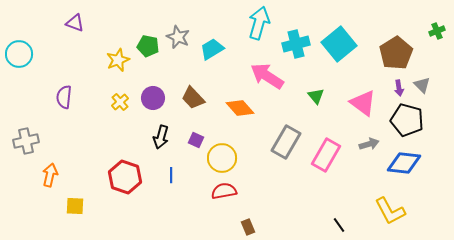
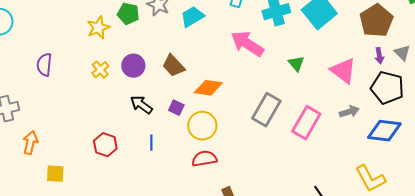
orange diamond: (240, 108) -> (208, 88), moved, turned -40
black arrow: (161, 137) -> (141, 105), turned 110
red hexagon: (125, 177) -> (105, 145), size x0.7

